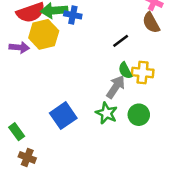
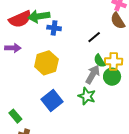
blue cross: (73, 15) -> (54, 28), moved
yellow hexagon: (44, 34) -> (46, 63), moved
green circle: (139, 115) -> (112, 77), moved

